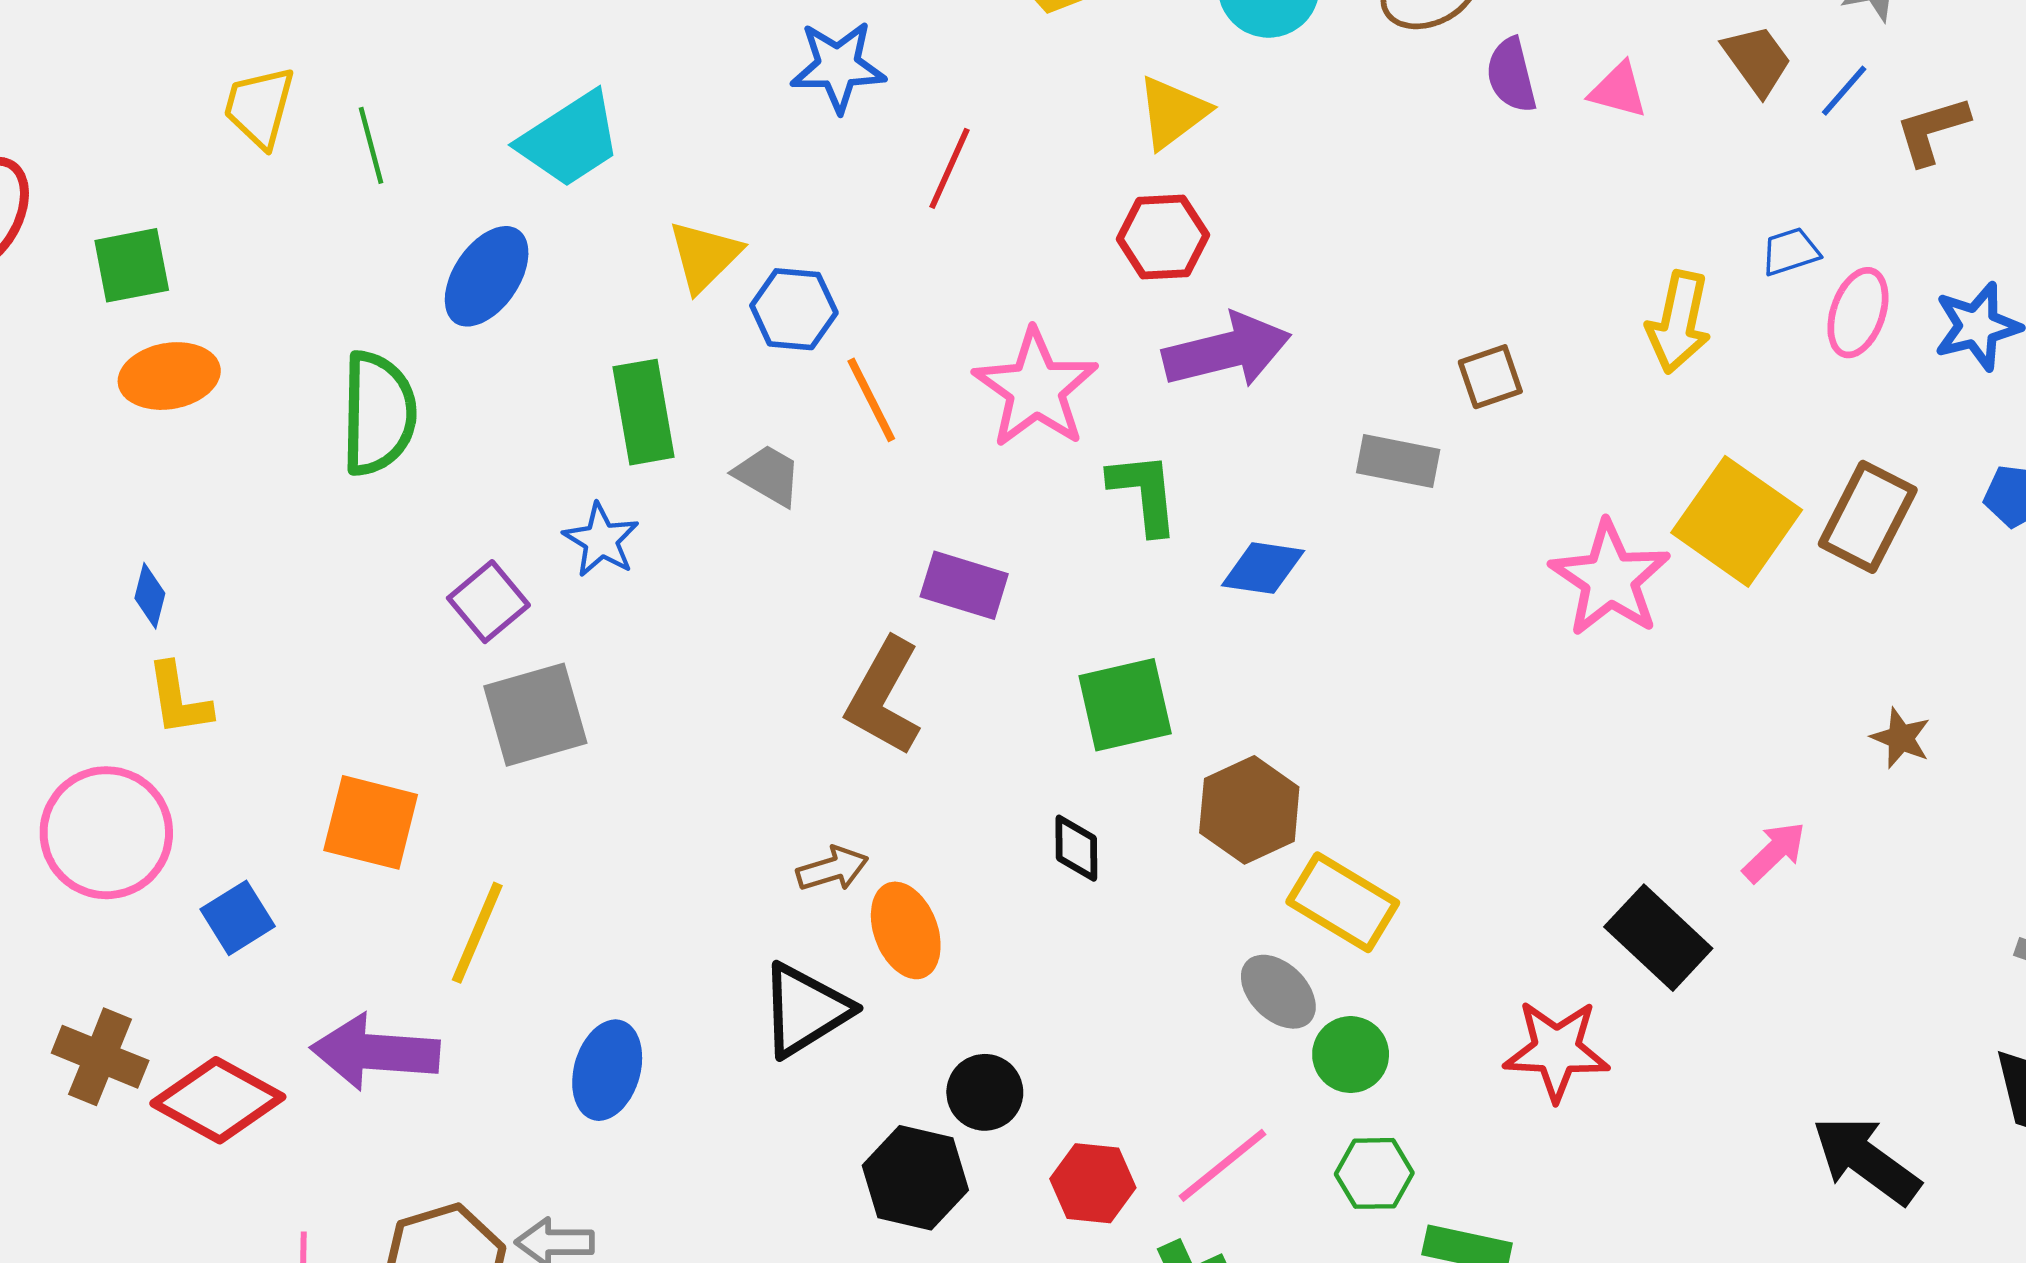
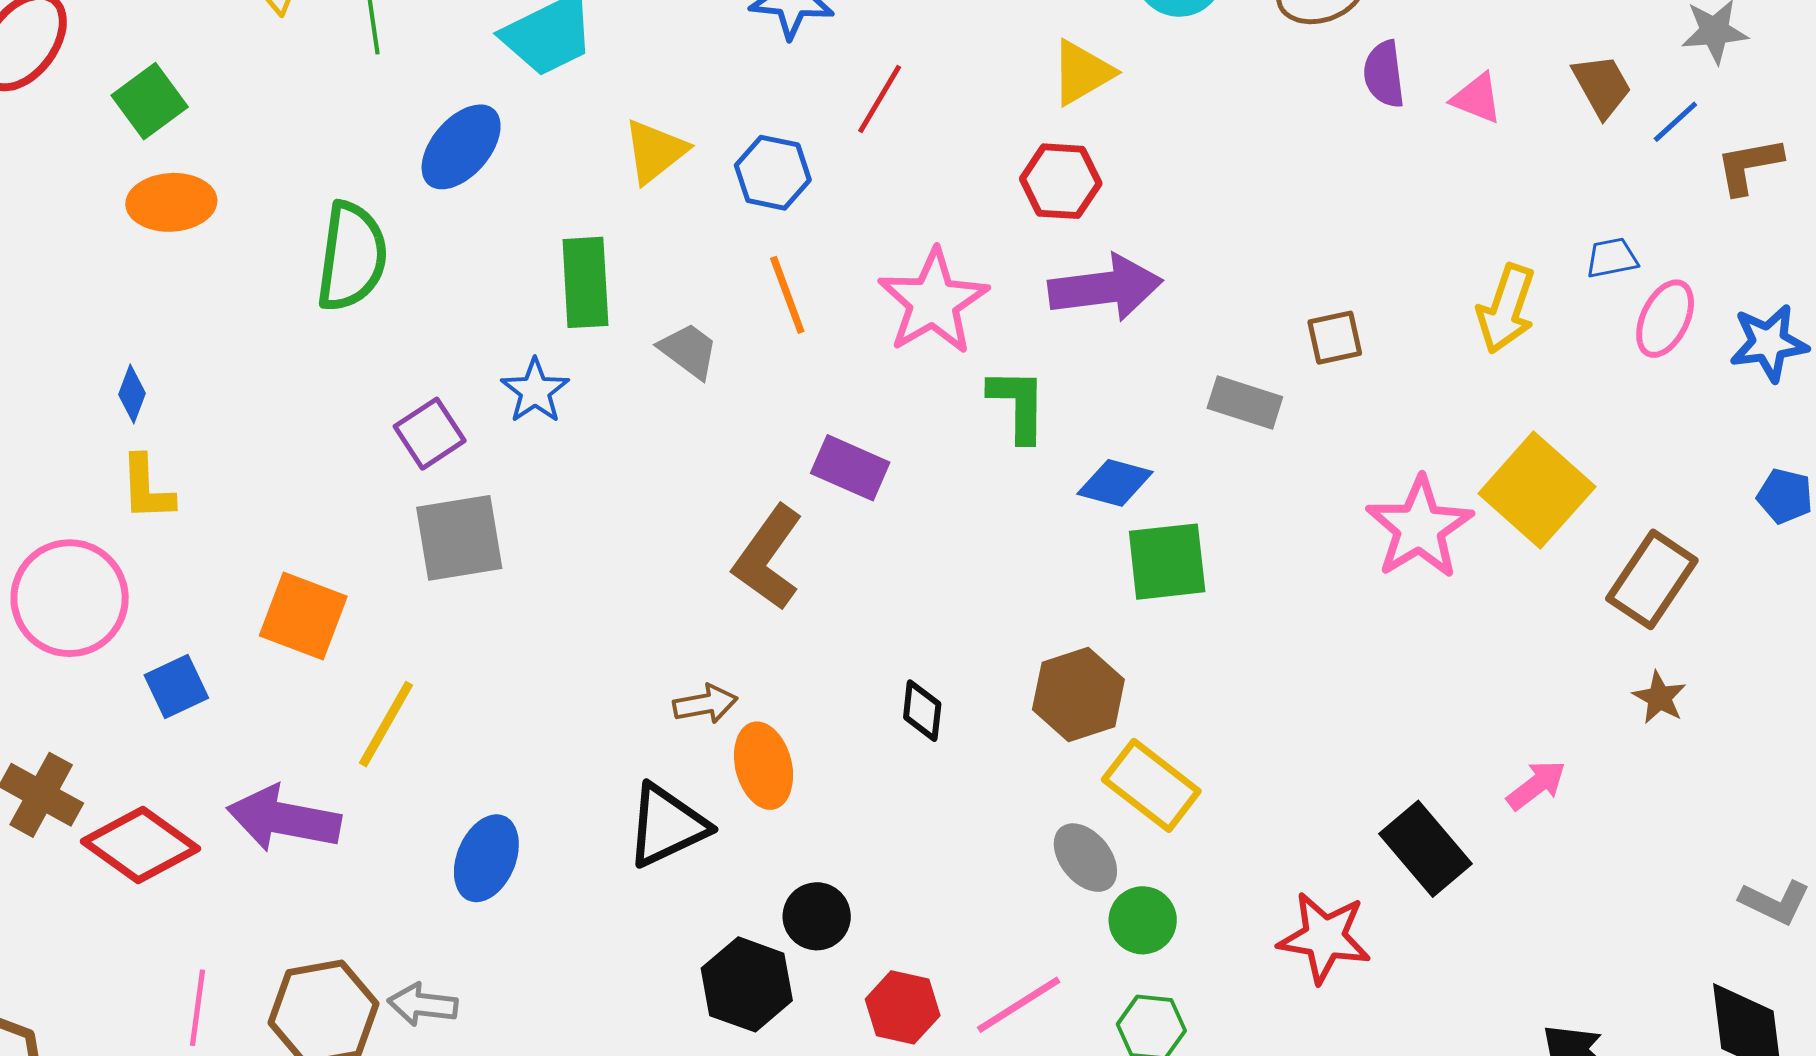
green square: (132, 265) -> (150, 101), turned -32
blue hexagon: (794, 309) -> (773, 173), moved
brown rectangle: (1868, 517) -> (1652, 579), moved
green square: (1125, 705) -> (1167, 562), moved

